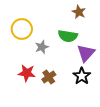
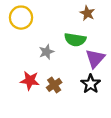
yellow circle: (22, 29) -> (21, 18), moved

